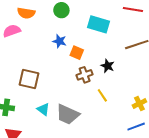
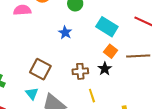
orange square: (77, 53) -> (111, 51), moved
brown square: (29, 79) -> (40, 69), moved

